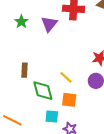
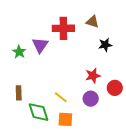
green star: (21, 22) -> (19, 52), moved

